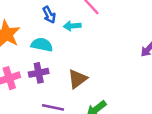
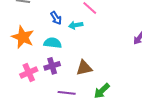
brown triangle: (77, 79) -> (84, 68), turned 30

